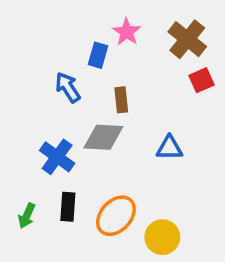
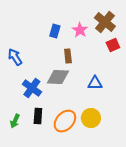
pink star: (127, 32) -> (80, 30), moved
blue arrow: (68, 87) -> (15, 57), moved
yellow circle: (162, 237) -> (91, 118), moved

